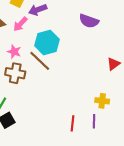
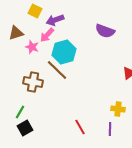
pink arrow: (20, 24) -> (47, 35), moved
pink star: (14, 52) -> (32, 47), moved
red line: (73, 123) -> (80, 127), moved, turned -35

